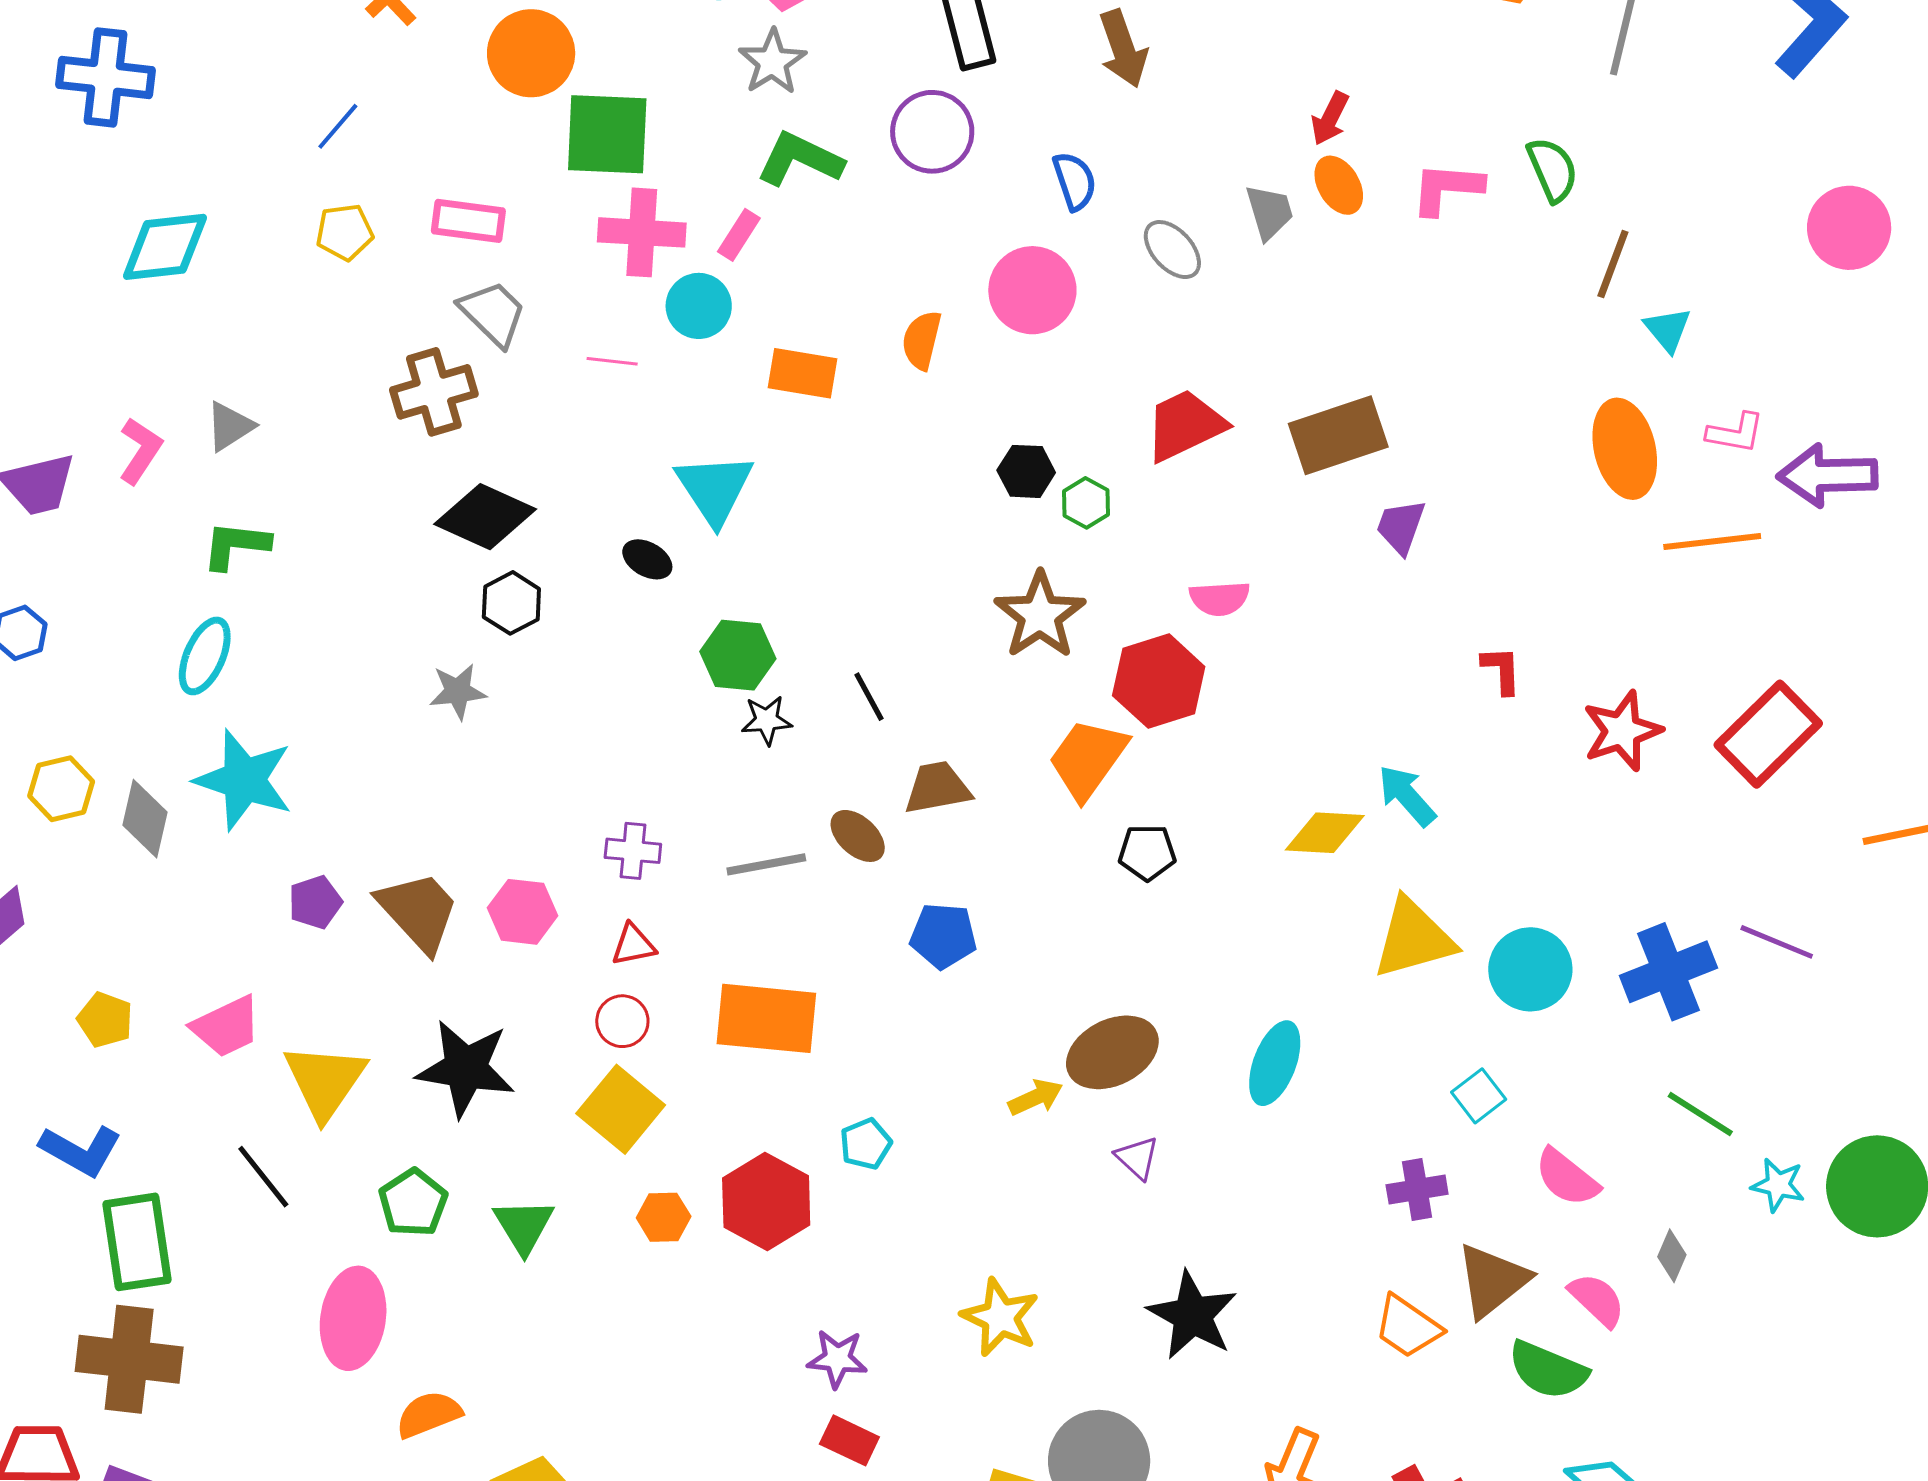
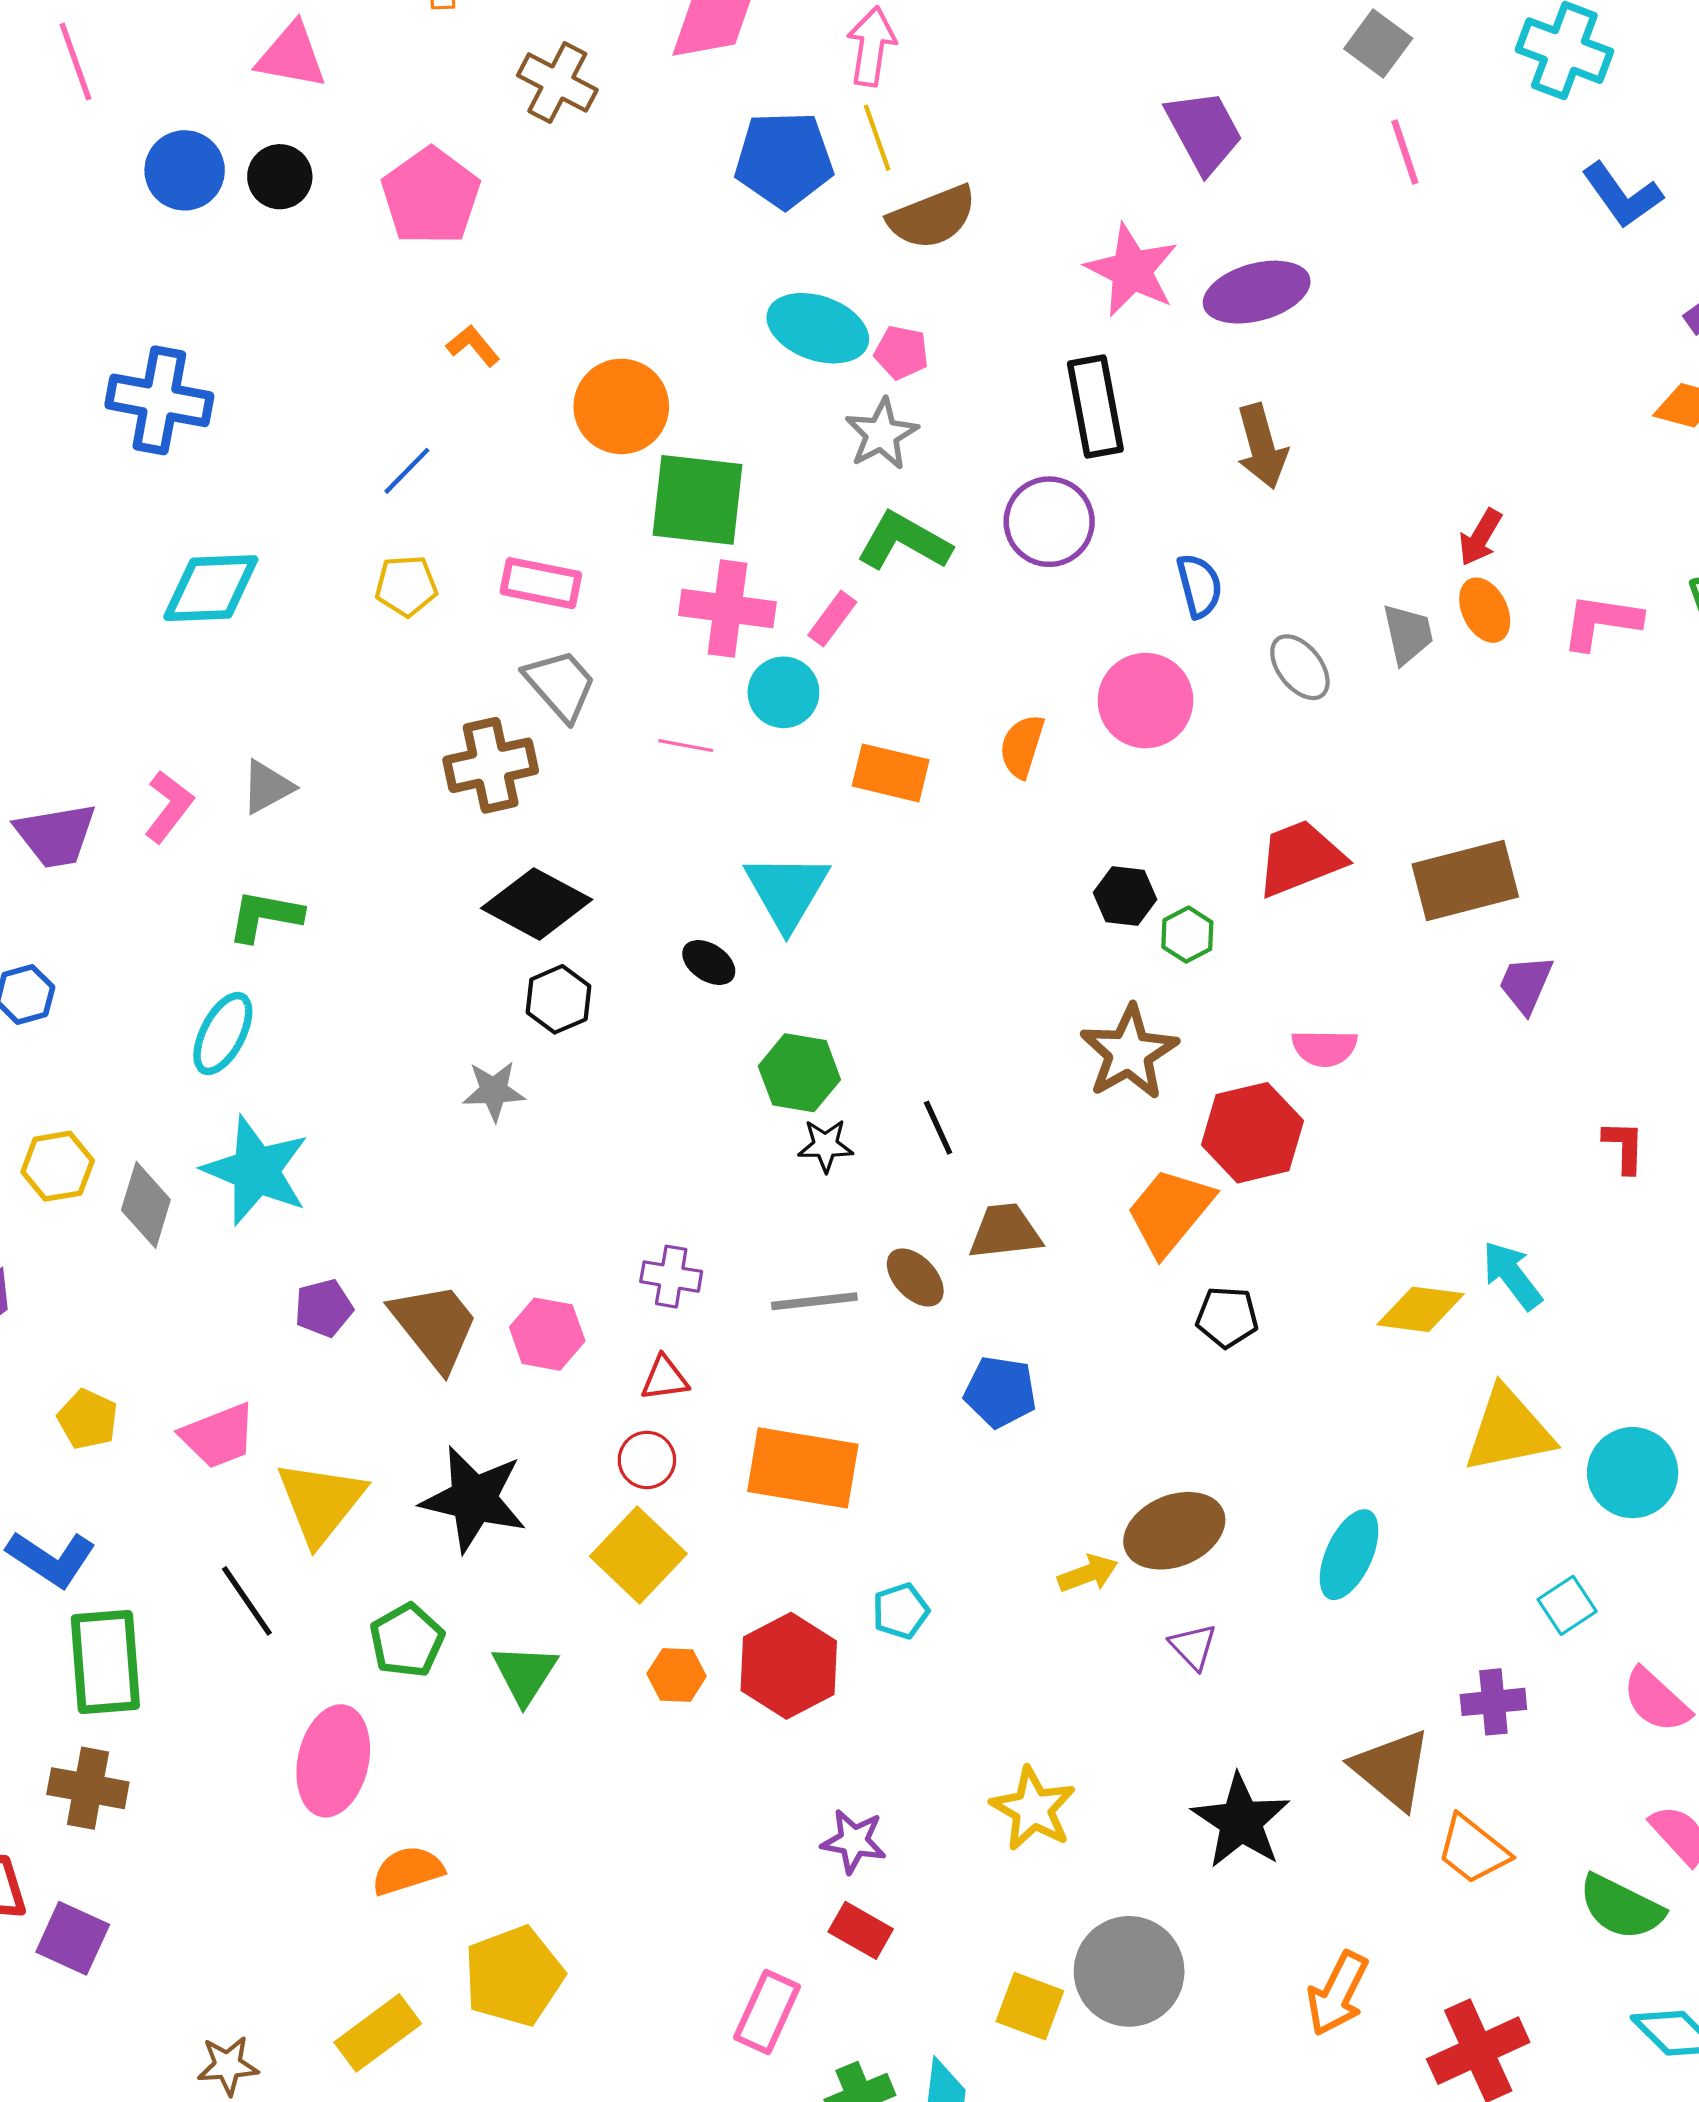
brown triangle: (1492, 1281) -> (1392, 1769), moved, turned -46
brown cross: (129, 1359) -> (88, 1788), size x0.7

